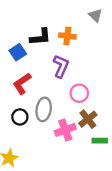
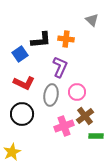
red L-shape: (22, 83) -> (24, 83), turned -120
gray ellipse: (44, 109) -> (51, 95), moved
black circle: (20, 117) -> (22, 114), size x1.5

